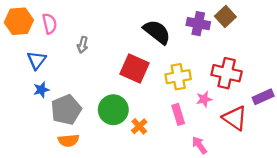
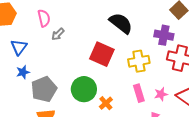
pink semicircle: (50, 24) -> (44, 18), moved
purple cross: (198, 24) -> (164, 35), moved
gray arrow: (83, 45) -> (58, 34), turned 32
pink star: (204, 99) -> (161, 94), moved

